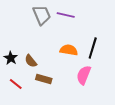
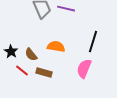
orange semicircle: (69, 50) -> (56, 47), moved
red line: (16, 84) -> (22, 71), moved

